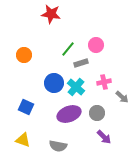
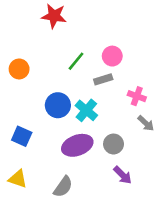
gray rectangle: (81, 63) -> (103, 79), moved
pink cross: (104, 82) -> (137, 96), moved, turned 32
gray semicircle: (58, 146) -> (63, 187), turned -66

